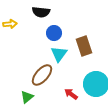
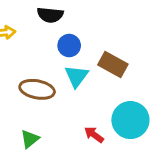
brown rectangle: (84, 46) -> (113, 65), turned -42
brown ellipse: (42, 75) -> (37, 89), moved, turned 60

